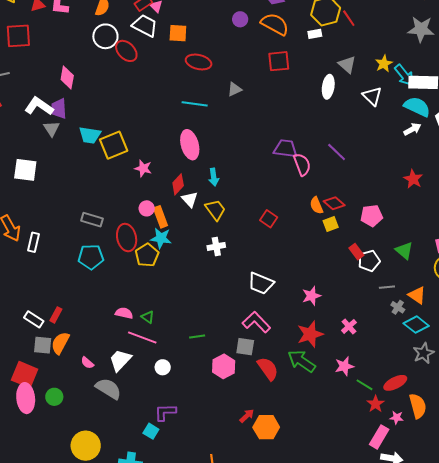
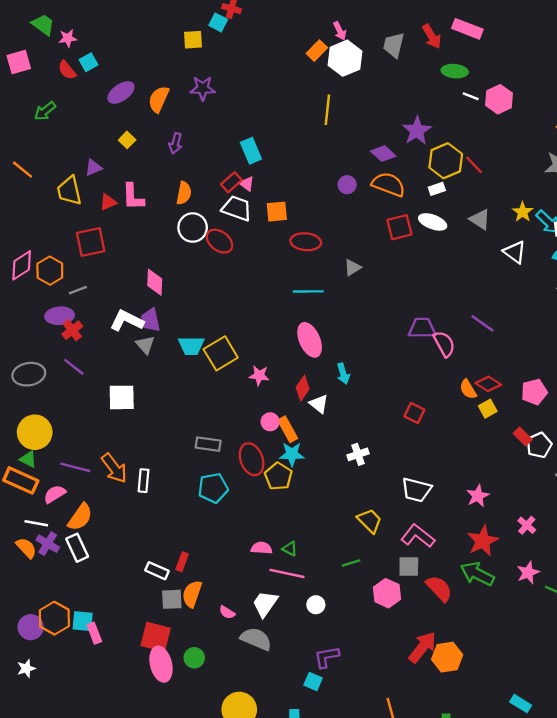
white ellipse: (328, 87) -> (433, 222), moved, turned -70
yellow trapezoid: (215, 210) -> (370, 521), moved
red arrow: (247, 416) -> (423, 647), size x1.8

